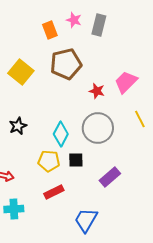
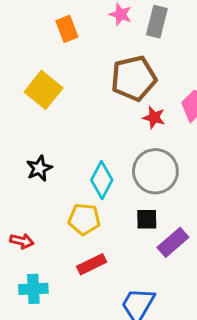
orange rectangle: (50, 30) -> (67, 29), moved
brown pentagon: (66, 64) -> (134, 78), moved
black square: (76, 160) -> (147, 219), moved

